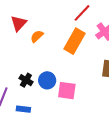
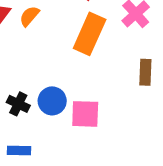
orange semicircle: (37, 36) -> (29, 16), moved

